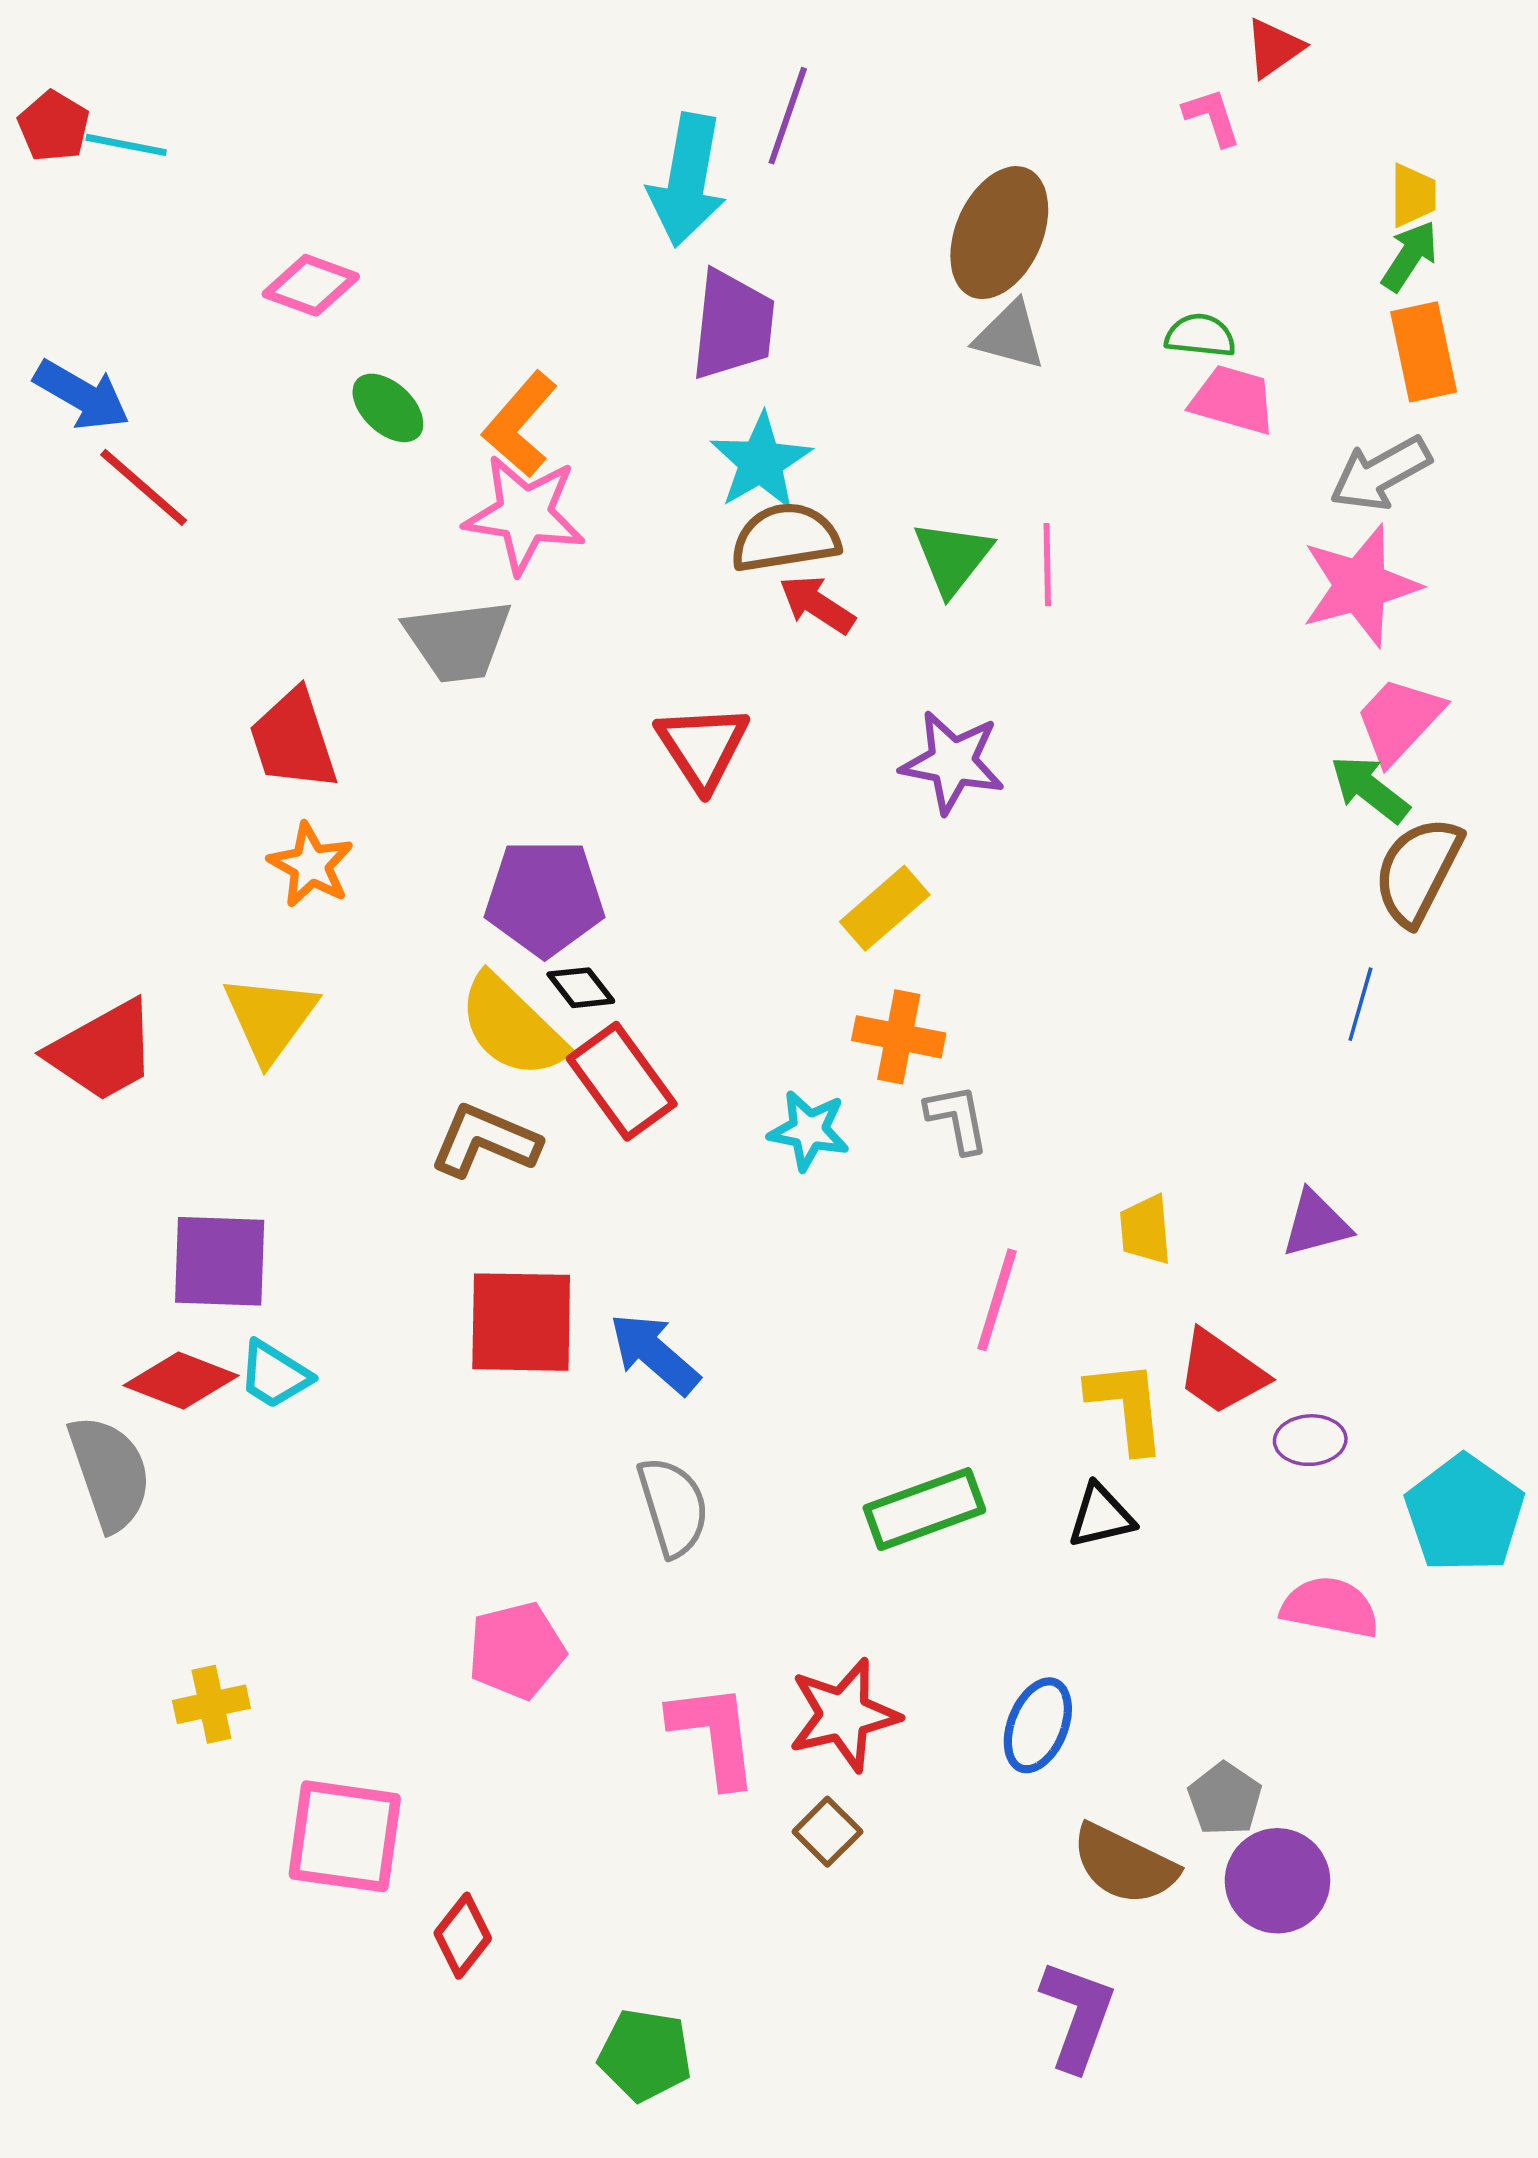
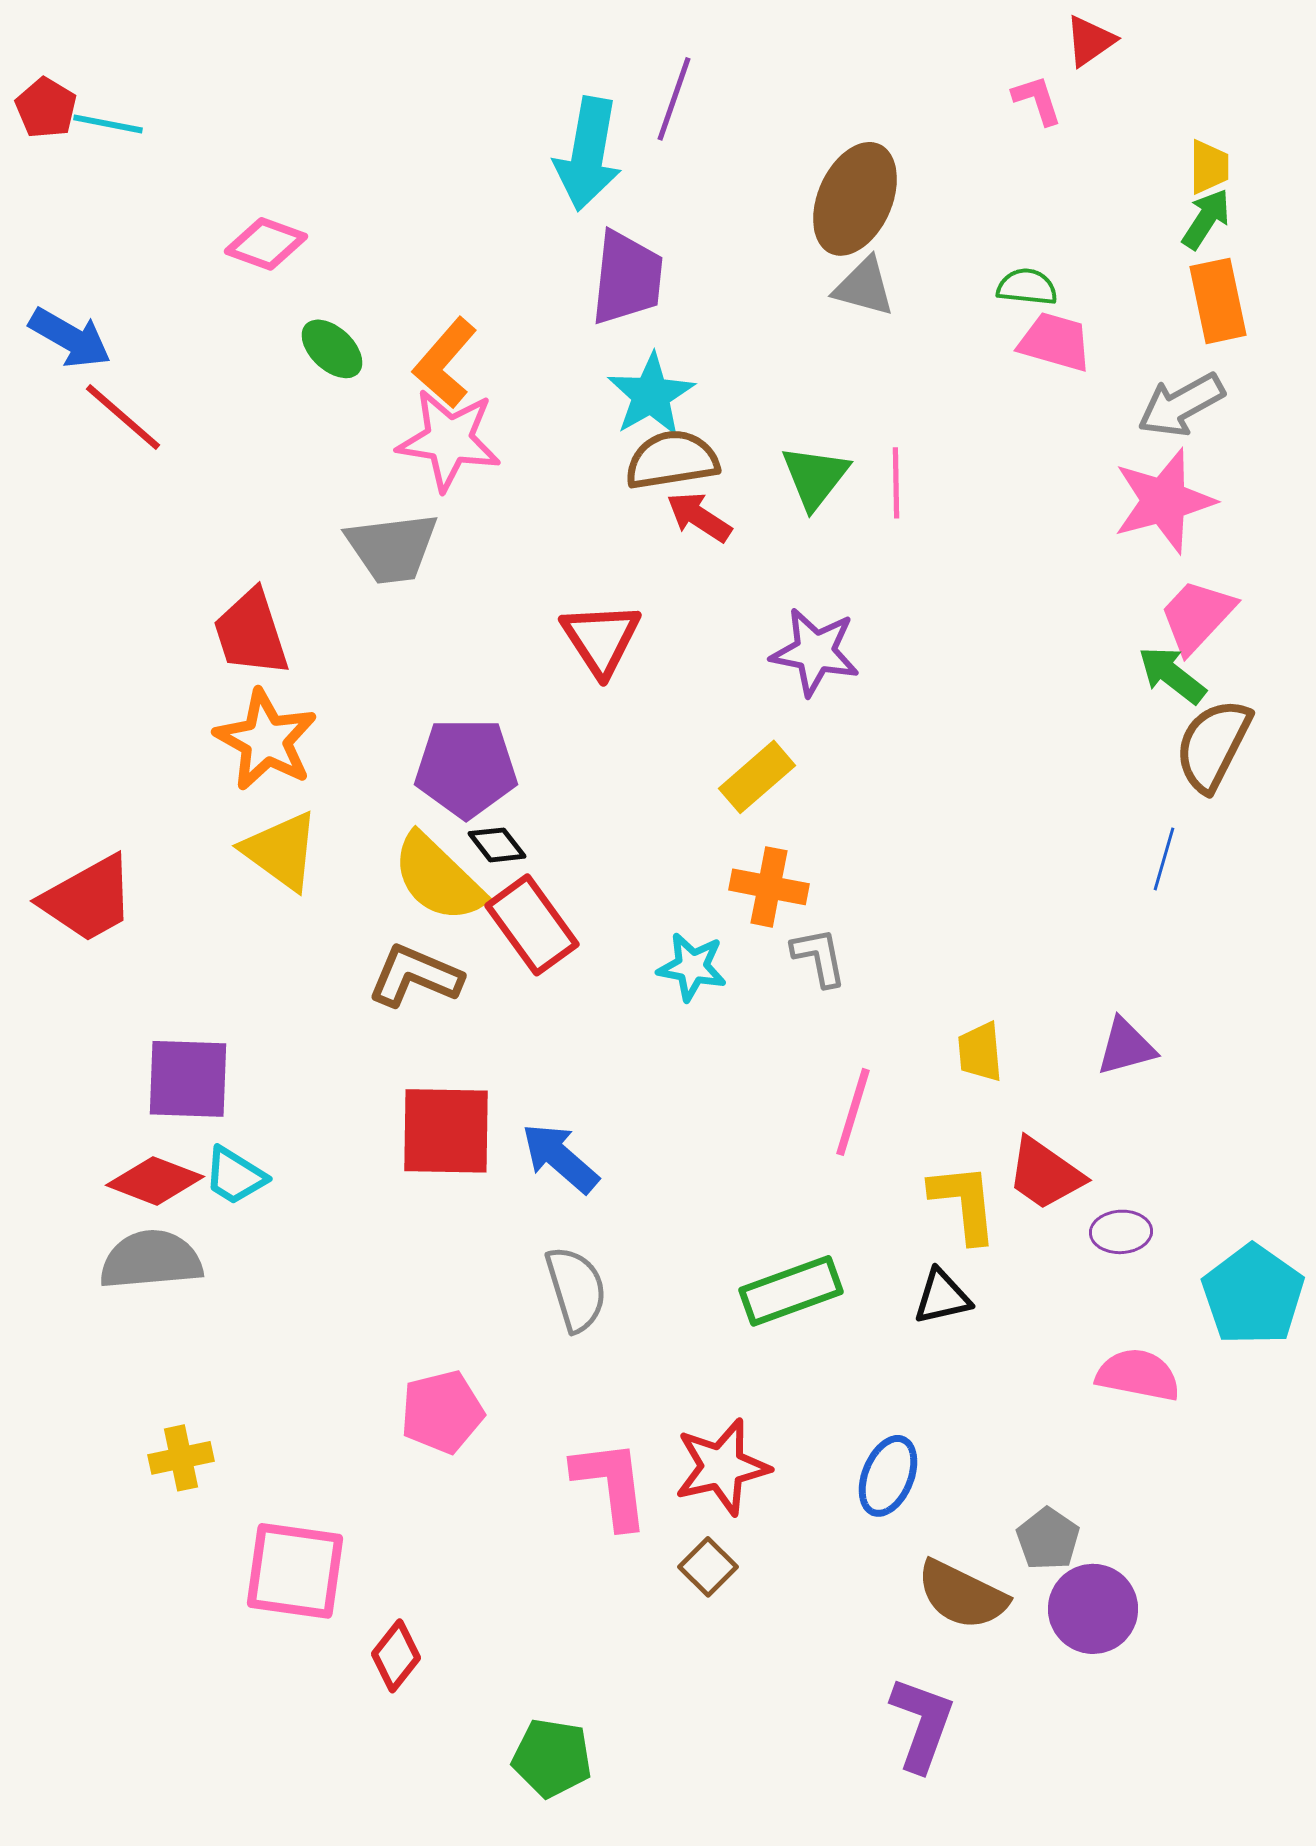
orange star: (311, 865) -> (266, 740), size x1.4
yellow triangle: (270, 1018) -> (281, 851), moved, turned -30
gray semicircle: (110, 1473) -> (151, 1260), moved, turned -76

